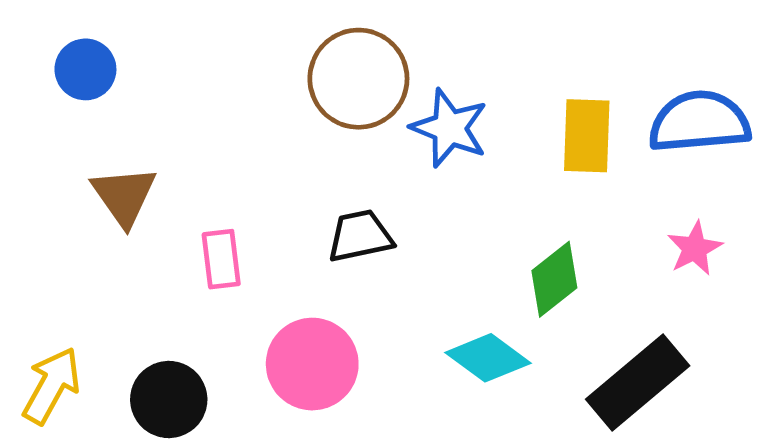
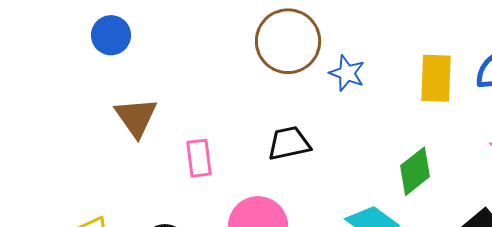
blue star: (449, 128) -> (347, 73), size x0.7

